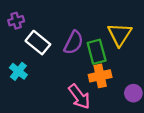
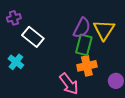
purple semicircle: (74, 43) -> (82, 28), moved
green rectangle: (97, 52) -> (84, 45), turned 30

